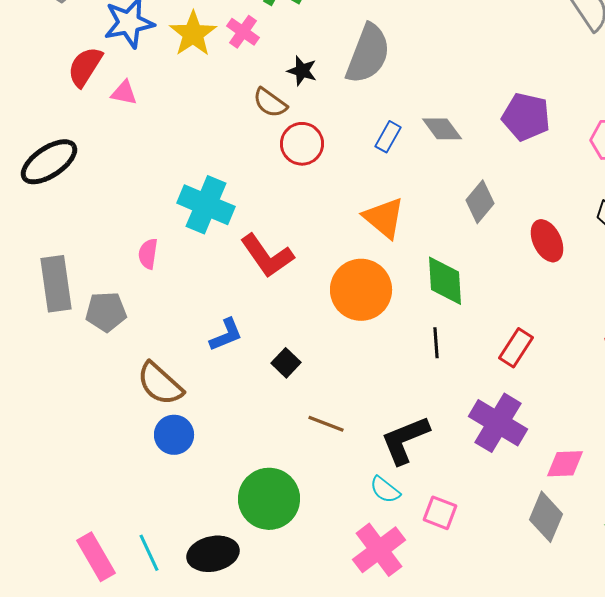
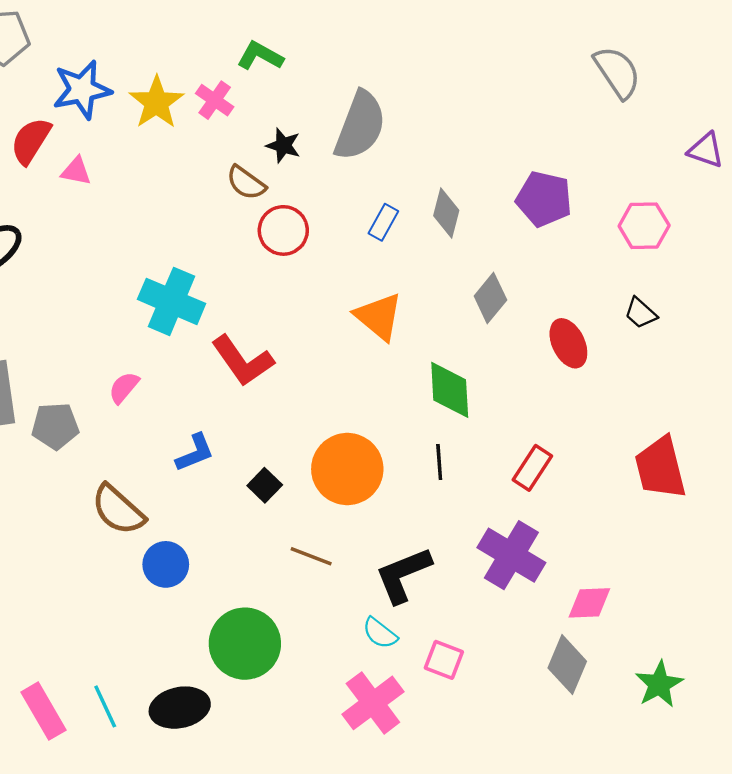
gray diamond: (442, 129) -> (446, 213), turned 51
pink semicircle: (148, 254) -> (124, 388), moved, turned 32
orange circle: (361, 290) -> (347, 469), moved
blue circle: (174, 435) -> (166, 564), moved

